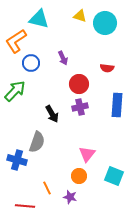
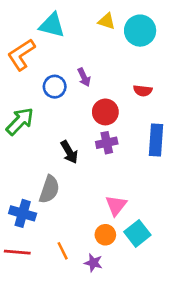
blue circle: (31, 63) -> (55, 87), moved
cyan square: (114, 176) -> (137, 233), moved, turned 30
red line: (25, 206) -> (17, 252), moved

